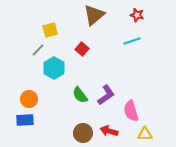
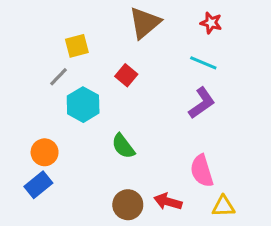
cyan line: (132, 41) -> (203, 63), turned 42
purple L-shape: (106, 95) -> (202, 103), moved
blue rectangle: (25, 120) -> (38, 185), turned -36

